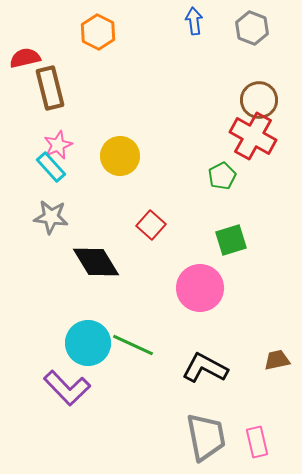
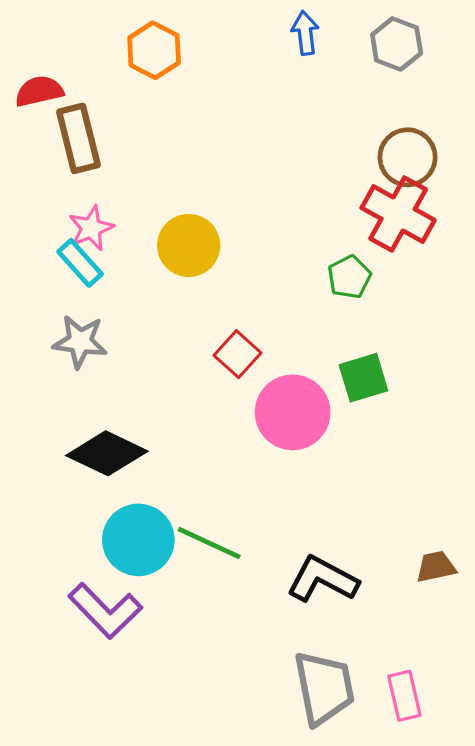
black diamond: (96, 262) -> (107, 453), moved, turned -33
pink circle: (200, 288) -> (293, 412), moved

